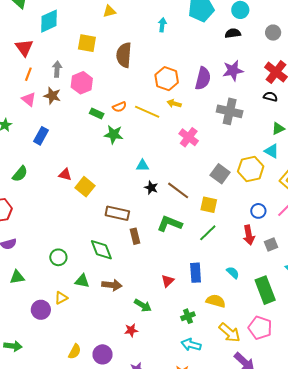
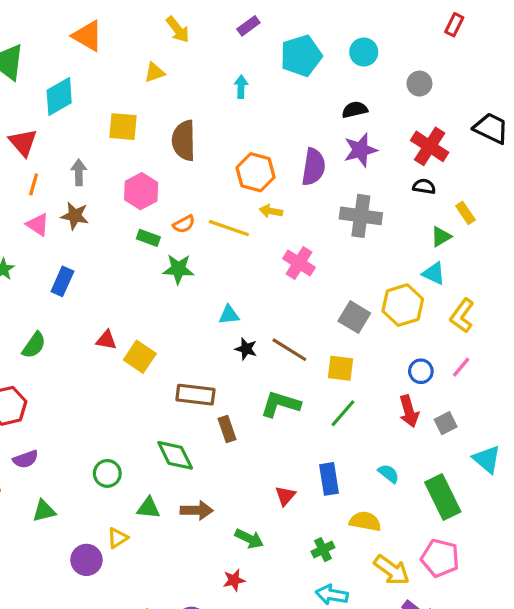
black semicircle: (233, 33) -> (355, 110), moved
pink hexagon: (82, 83) -> (141, 191), moved

